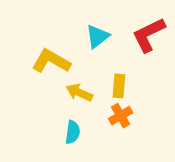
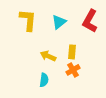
red L-shape: (149, 35) -> (90, 21), turned -35
yellow L-shape: (51, 61) -> (28, 20), moved, turned 65

